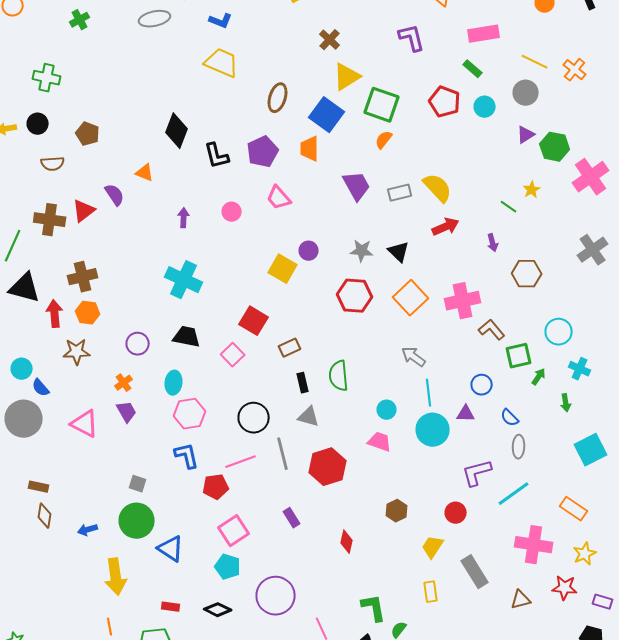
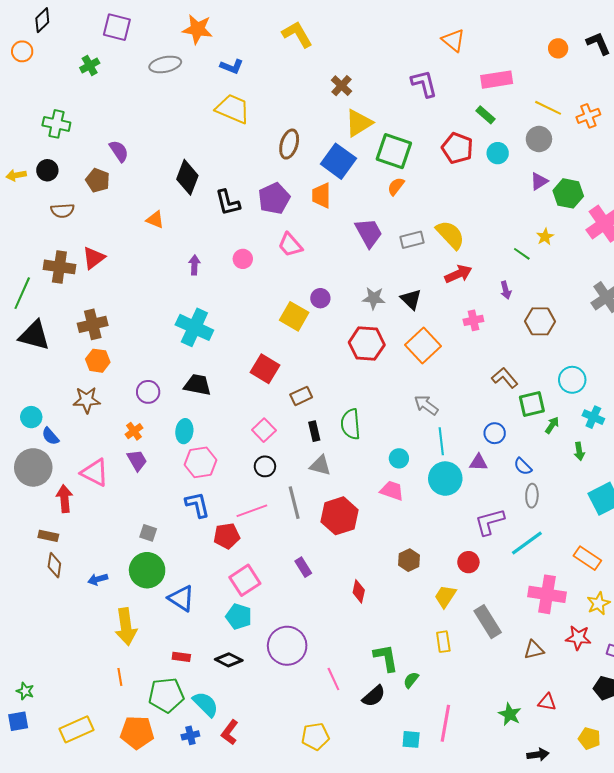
orange cross: (575, 70) -> (588, 116), turned 30
purple semicircle: (115, 195) -> (119, 151), moved
pink cross: (463, 301) -> (473, 320), moved, size x0.6
red arrow: (55, 314) -> (64, 499), moved
pink square: (233, 355) -> (264, 430), moved
black circle: (254, 418) -> (265, 466), size x0.7

